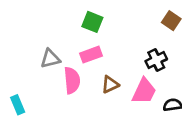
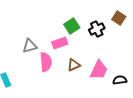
green square: (92, 22) -> (72, 26), moved, turned 35
black cross: (156, 60) -> (97, 29), moved

